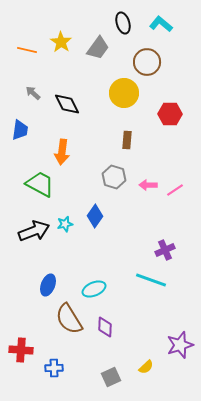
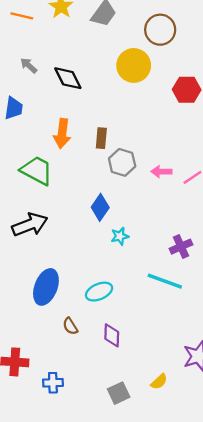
brown rectangle: (127, 140) -> (101, 138), moved
cyan star: (65, 224) -> (120, 236), moved
blue ellipse: (48, 285) -> (46, 287), size x1.4
brown semicircle: (69, 319) -> (70, 326), size x0.5

